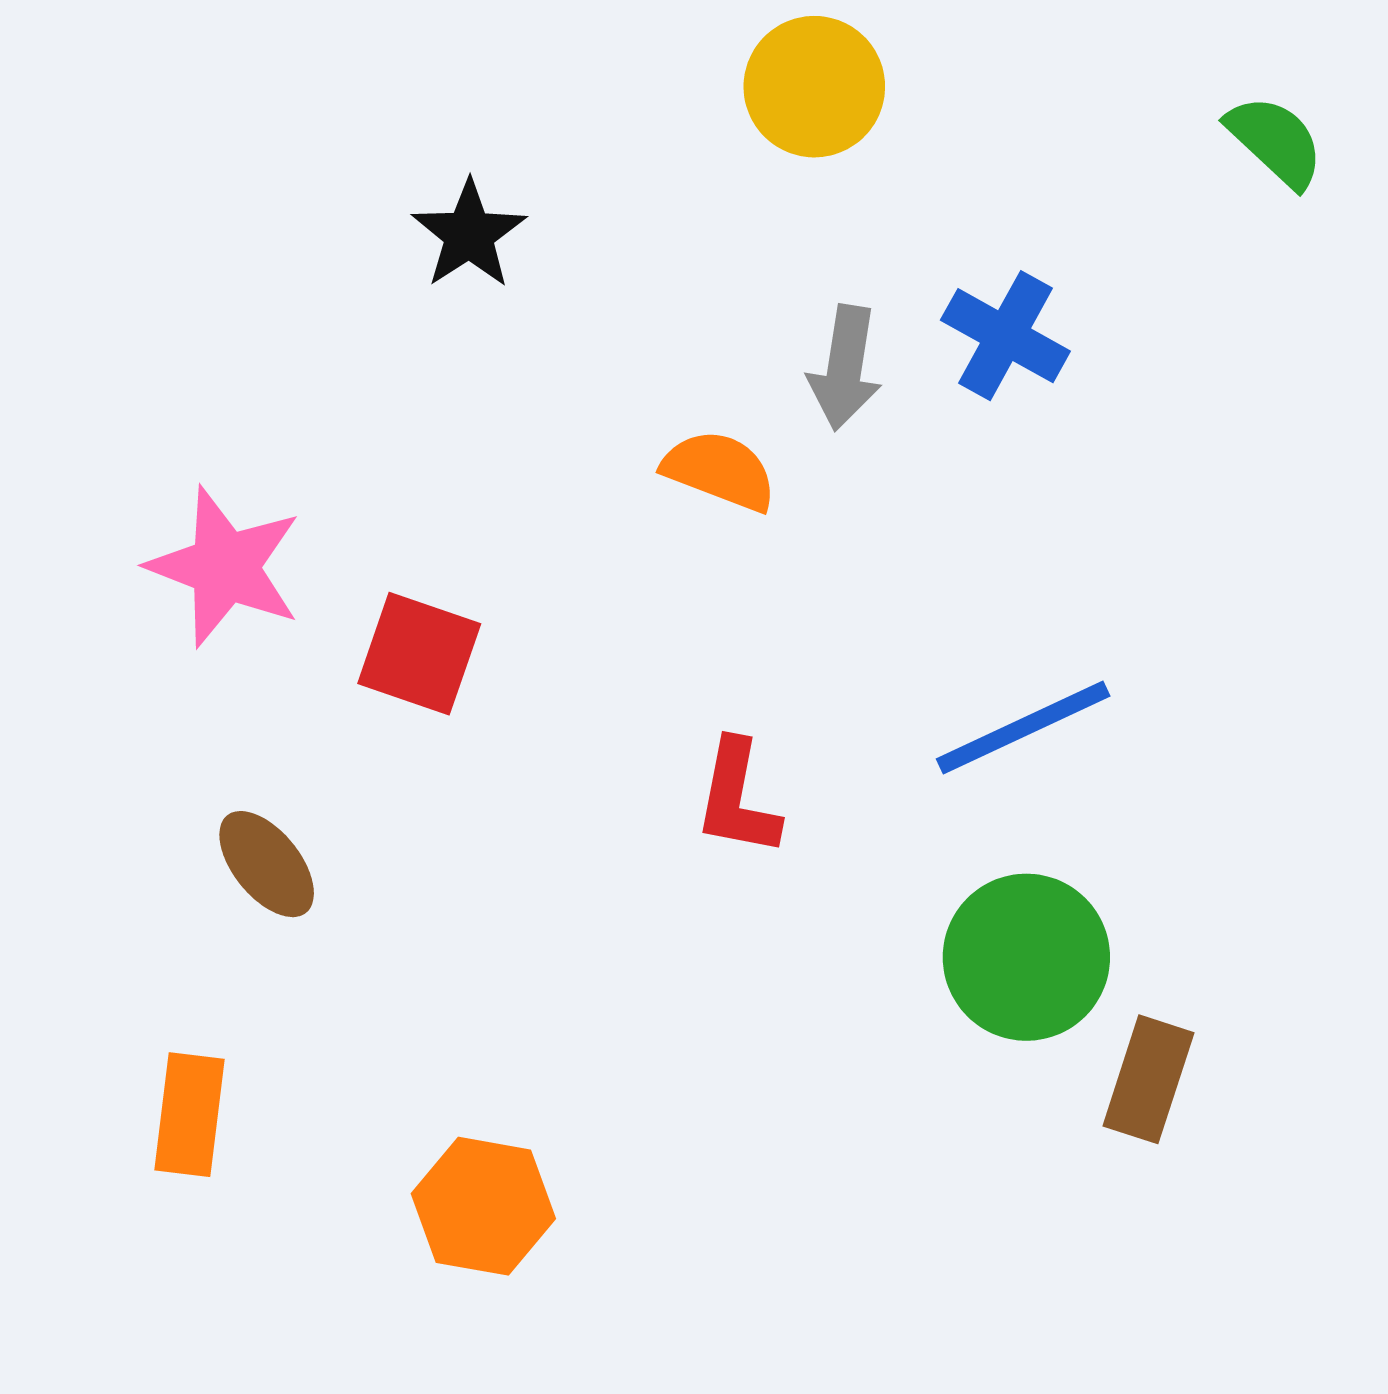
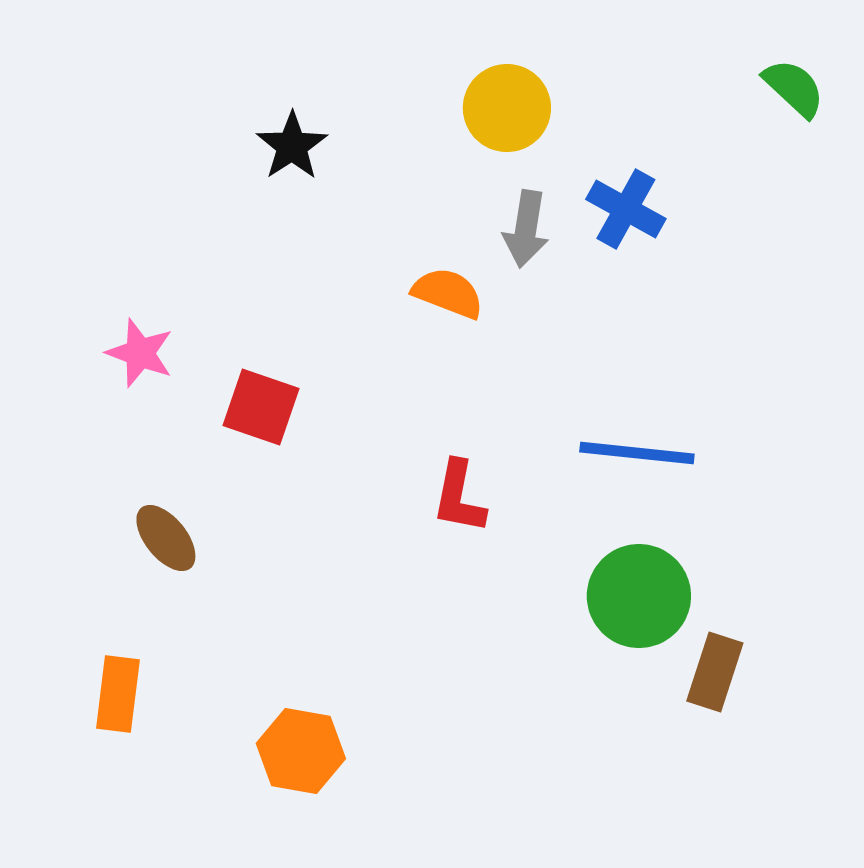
yellow circle: (814, 87) -> (507, 108), moved
pink star: (225, 567) -> (140, 353), size x0.7
blue line: (1023, 728) -> (637, 453), turned 31

